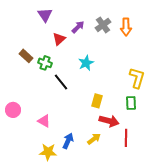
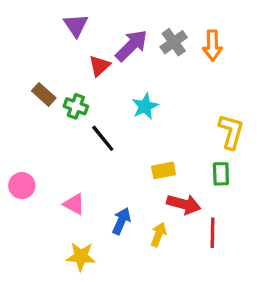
purple arrow: (78, 27) -> (132, 46), size x1.5
yellow rectangle: (97, 101) -> (164, 170), turned 64
yellow arrow: (94, 139) -> (158, 235), turned -32
blue arrow: (68, 141) -> (121, 221), moved

